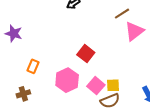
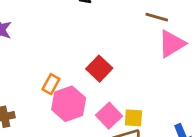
brown line: (122, 14) -> (157, 17), turned 42
orange rectangle: (33, 66) -> (51, 84), moved

